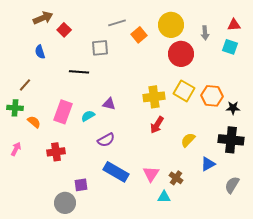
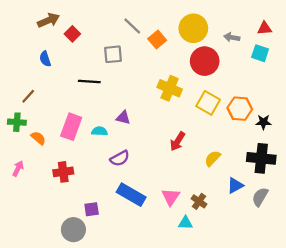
gray line: (117, 23) -> (132, 26), turned 60
gray arrow: (205, 33) -> (232, 37), turned 104
yellow cross: (154, 97) -> (170, 88), moved, turned 30
cyan semicircle: (88, 116) -> (99, 131), turned 32
gray semicircle: (232, 185) -> (260, 197), moved

